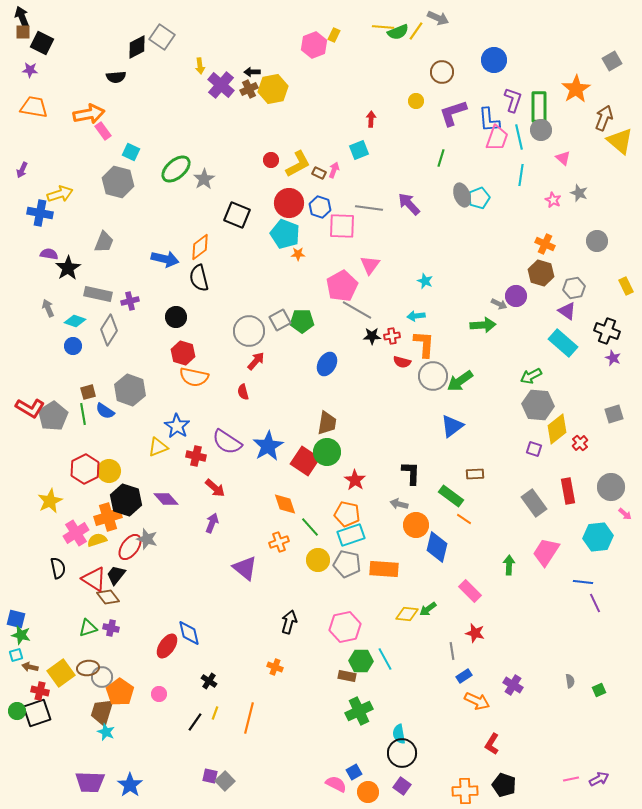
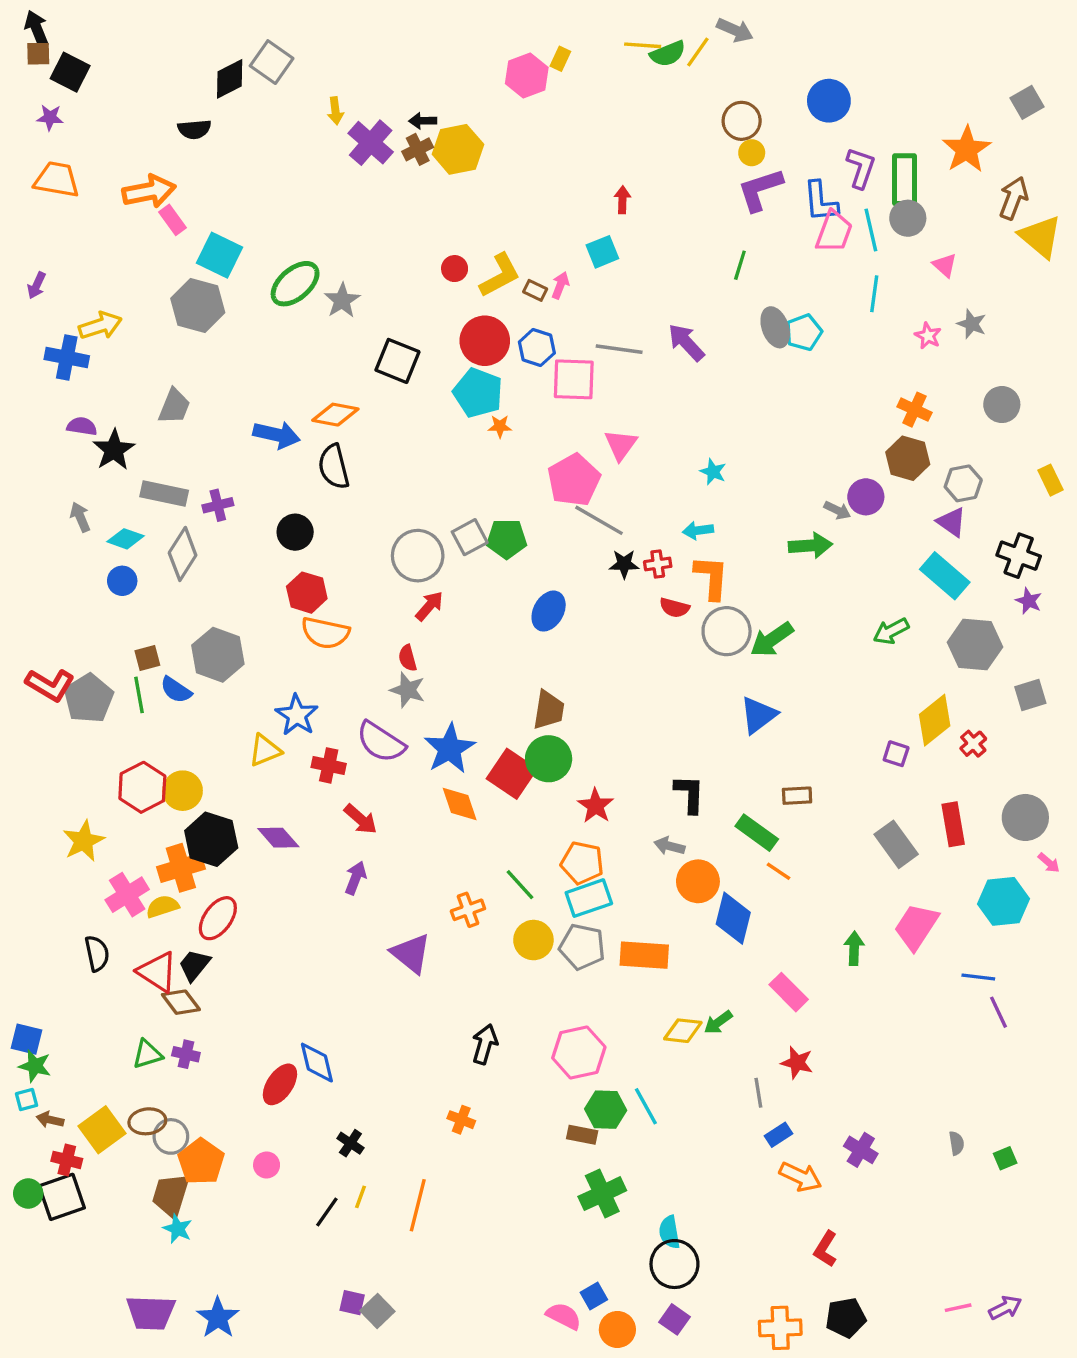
yellow circle: (416, 101) -> (752, 153), moved
cyan square: (131, 152) -> (220, 255), size x1.5
orange diamond: (200, 247) -> (335, 415), turned 48
gray hexagon: (538, 405) -> (975, 645), moved
orange diamond: (285, 504) -> (460, 804), moved
gray star: (147, 539) -> (408, 690), moved
black pentagon: (504, 785) -> (846, 1318), turned -30

